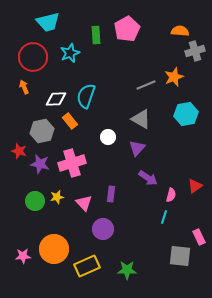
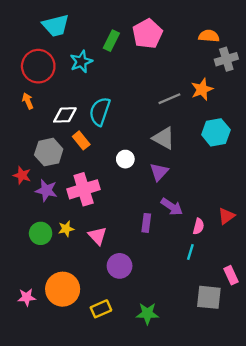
green rectangle: (96, 35) -> (111, 41), turned 30
purple rectangle: (111, 194) -> (146, 223), moved
yellow rectangle: (87, 266) -> (101, 309), size x0.7

